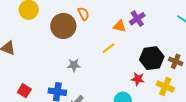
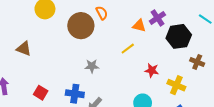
black hexagon: (152, 58) -> (179, 36), moved
red star: (138, 79) -> (152, 70), moved
yellow cross: (165, 86) -> (176, 85), moved

